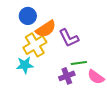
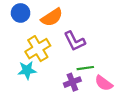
blue circle: (28, 16) -> (21, 13), moved
orange semicircle: (46, 29) -> (52, 17), moved

